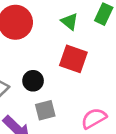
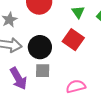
black circle: (33, 81) -> (40, 47), size x1.5

